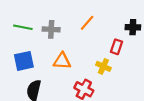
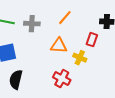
orange triangle: (62, 61) -> (59, 46), moved

